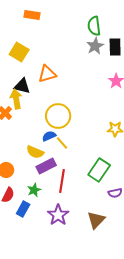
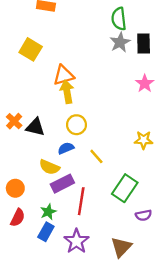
black triangle: (22, 86) -> (35, 127), moved
yellow arrow: (16, 99) -> (67, 92), moved
yellow circle: (58, 116) -> (76, 125), size x0.7
yellow line: (62, 143) -> (96, 156), moved
blue rectangle: (23, 209) -> (46, 232), moved

